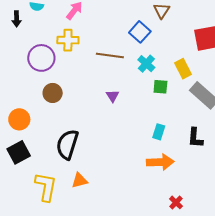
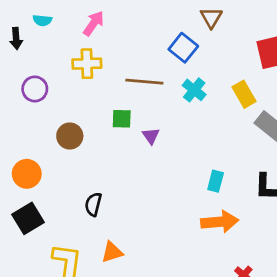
purple circle: (41, 58) -> (35, 89), moved, size x0.7
green square: (160, 87) -> (122, 119), moved
black semicircle: (67, 144) -> (93, 204), size x0.6

